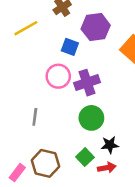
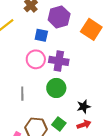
purple cross: (87, 83) -> (59, 61), turned 36
green circle: (91, 118) -> (56, 88), moved
green square: (85, 157) -> (59, 124), moved

